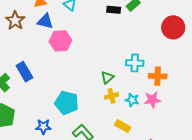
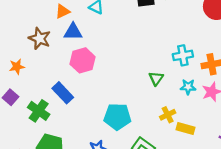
pink hexagon: (60, 41) -> (83, 60), moved
yellow cross: (112, 96) -> (168, 115), moved
cyan star: (132, 100) -> (188, 87), moved

